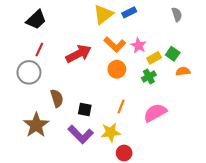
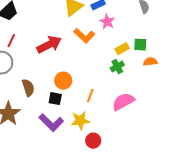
pink star: (139, 45) -> (107, 22), moved
green square: (173, 54) -> (140, 45), turned -32
orange circle: (117, 69) -> (63, 81), moved

